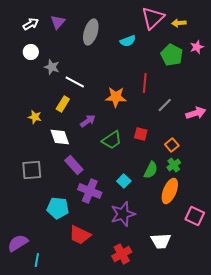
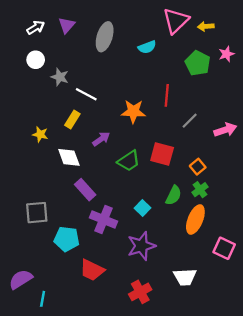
red square: (141, 134) -> (162, 154), size x1.5
gray square: (32, 170) -> (37, 213), moved

